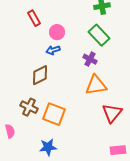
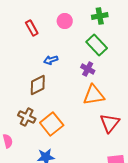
pink circle: (57, 32) -> (65, 21), moved
orange square: (54, 114) -> (52, 124), turned 30

